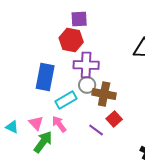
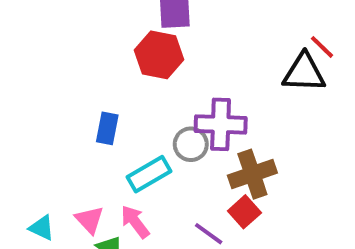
purple cross: (86, 65) -> (221, 124), moved
blue rectangle: (45, 77) -> (107, 128), size x0.6
brown cross: (104, 94) -> (252, 174), moved, turned -30

